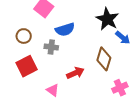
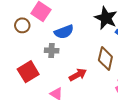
brown circle: (24, 36) -> (22, 25), moved

